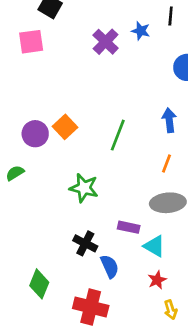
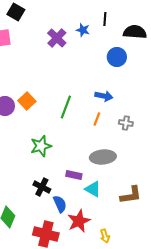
blue arrow: (169, 120) -> (104, 96), turned 108
orange line: (167, 164) -> (97, 119), moved
green star: (84, 188) -> (41, 146), turned -30
red star: (157, 280) -> (79, 221), moved, size x1.6

